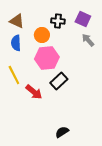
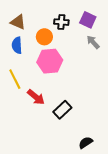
black rectangle: (59, 81) -> (62, 110), moved
black semicircle: (62, 132) -> (86, 143), moved

